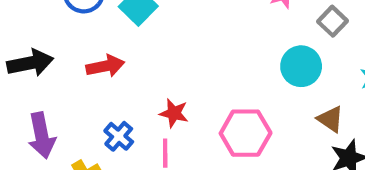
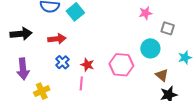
gray square: (333, 21) -> (168, 28), turned -32
pink hexagon: (246, 133) -> (121, 65), moved
blue cross: (119, 136) -> (62, 62), moved

